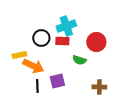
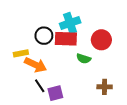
red rectangle: (62, 41) -> (66, 39), size x1.5
purple square: (57, 81) -> (55, 93), moved
black line: (37, 86) -> (40, 86), turned -32

